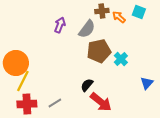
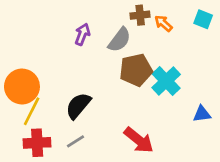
cyan square: (139, 12) -> (203, 19), moved
cyan cross: (121, 59) -> (166, 81), size x1.5
blue triangle: (147, 83) -> (202, 114), turned 40
black semicircle: (87, 85) -> (78, 106), moved, size x1.5

